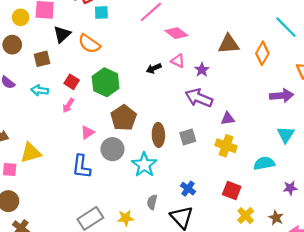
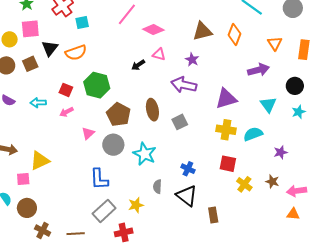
orange semicircle: (89, 44) -> (76, 53), turned -45
brown square: (42, 59) -> (30, 64), moved
purple star: (202, 70) -> (192, 60), moved
pink arrow: (68, 105) -> (66, 112), turned 40
purple triangle: (228, 119) -> (226, 99), moved, size x1.6
brown ellipse: (158, 135) -> (152, 110), moved
yellow cross: (226, 146) -> (226, 130), moved
blue L-shape: (81, 167) -> (99, 179), moved

